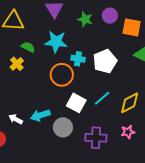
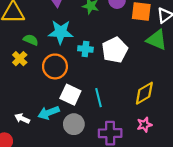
orange circle: (62, 75) -> (55, 66), moved
cyan line: (102, 98) -> (98, 98), moved, turned -60
white square: (76, 103) -> (70, 95), moved

